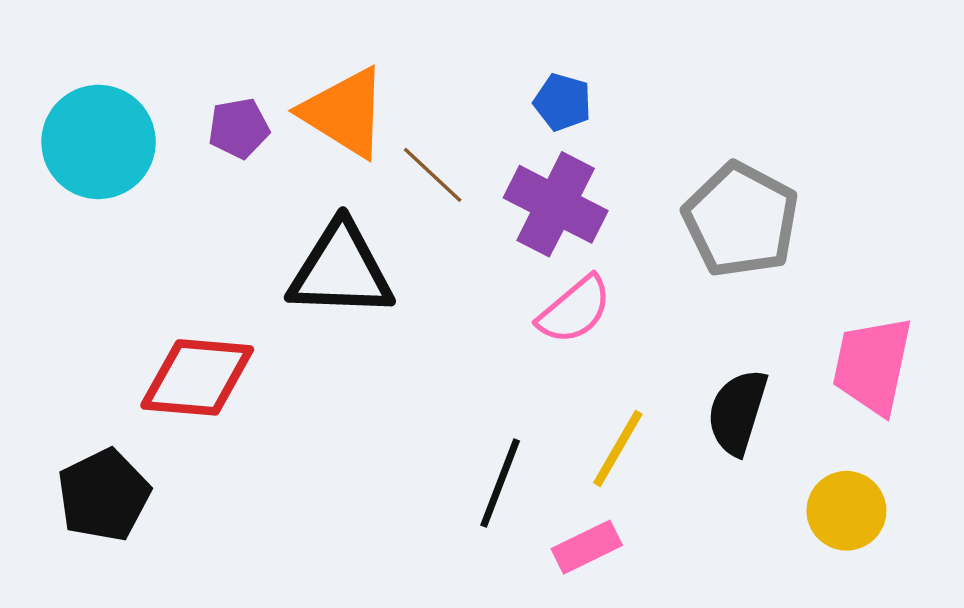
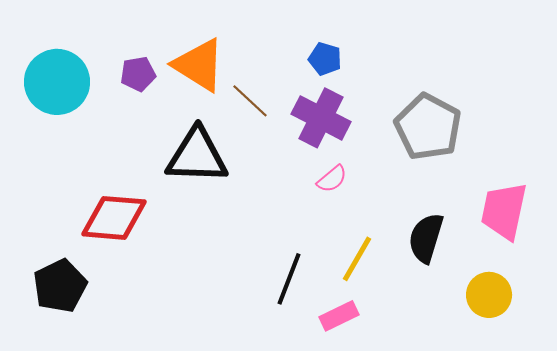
pink semicircle: (575, 310) -> (332, 179), size x0.7

